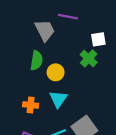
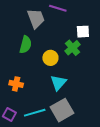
yellow circle: (56, 72) -> (50, 58), moved
cyan triangle: (58, 99) -> (58, 83), moved

